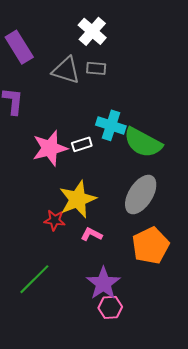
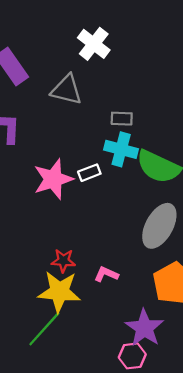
gray rectangle: (96, 68) -> (122, 119), moved
yellow star: (78, 199) -> (59, 292), moved, turned 30
purple star: (103, 283) -> (144, 328), moved

